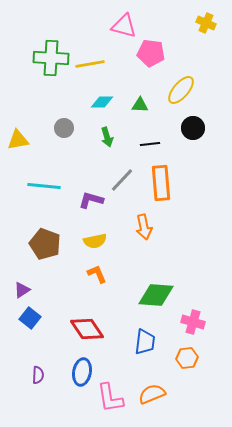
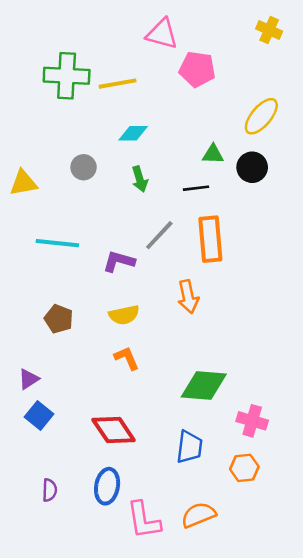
yellow ellipse: (181, 90) -> (261, 116), moved
green triangle: (140, 105) -> (213, 154), moved
brown pentagon: (45, 244) -> (59, 319), size x0.7

